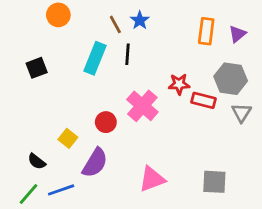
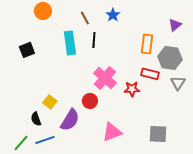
blue star: (140, 20) -> (113, 15), moved
orange rectangle: (206, 31) -> (147, 44), moved
cyan rectangle: (95, 58) -> (70, 43), turned -30
red star: (179, 84) -> (132, 89), moved
red circle: (106, 122) -> (90, 101), moved
black semicircle: (37, 161) -> (36, 119), moved, turned 32

